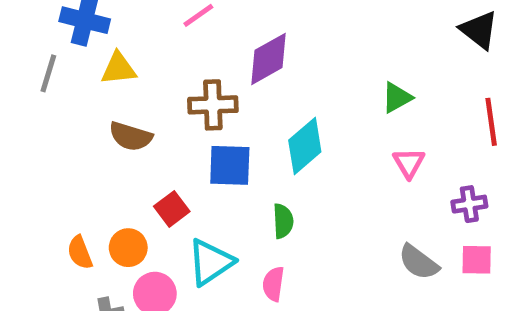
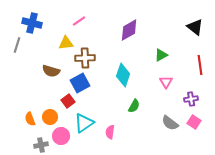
purple diamond: (269, 59) -> (129, 30), moved
yellow triangle: (119, 69) -> (66, 43), moved
cyan diamond: (305, 146) -> (123, 75), turned -30
blue square: (230, 165) -> (80, 83), moved, turned -30
green semicircle: (283, 221) -> (134, 106), moved, turned 32
pink square: (477, 260) -> (194, 122), turned 32

